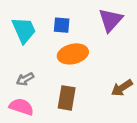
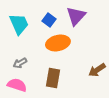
purple triangle: (111, 20) -> (76, 16), moved
blue square: (62, 25) -> (49, 20), turned 32

